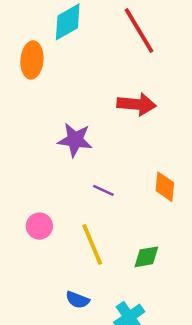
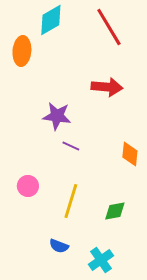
purple line: (103, 190) -> (71, 146), moved
yellow line: (92, 244) -> (71, 201), turned 40

